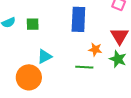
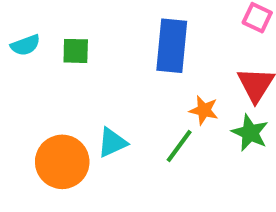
cyan triangle: (45, 56) -> (112, 143), moved
green line: (84, 67) -> (179, 146), turned -60

